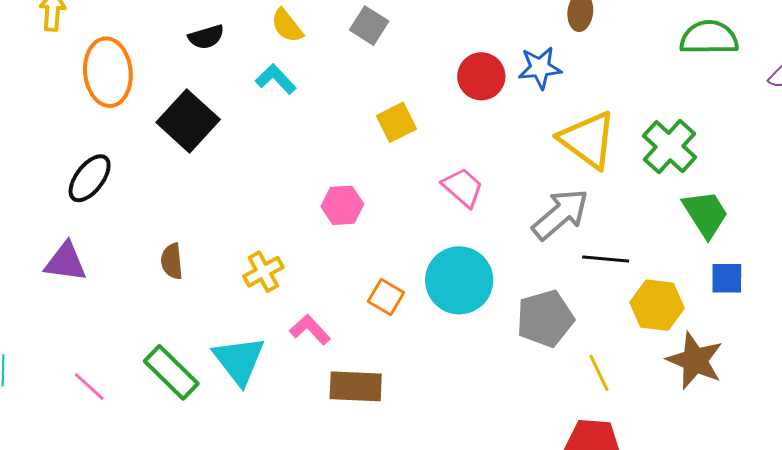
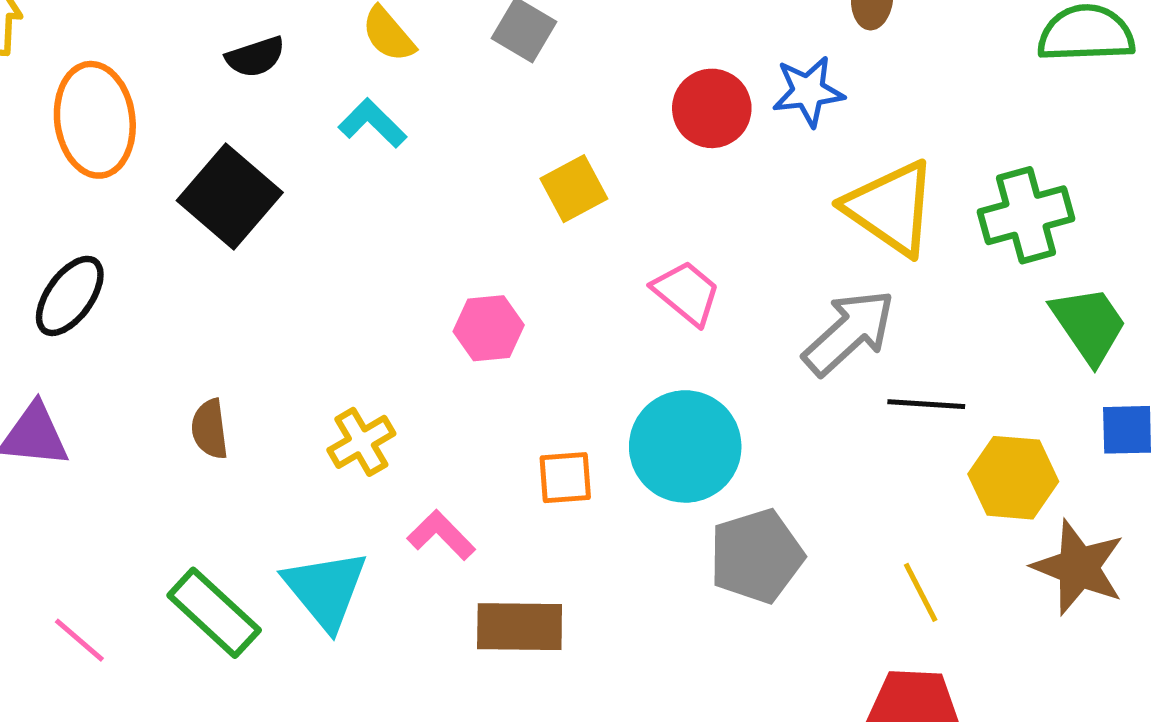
green cross: (669, 147) -> (1026, 215), turned 34
orange square: (386, 297) -> (565, 478), turned -33
gray pentagon: (545, 319) -> (756, 556), moved

